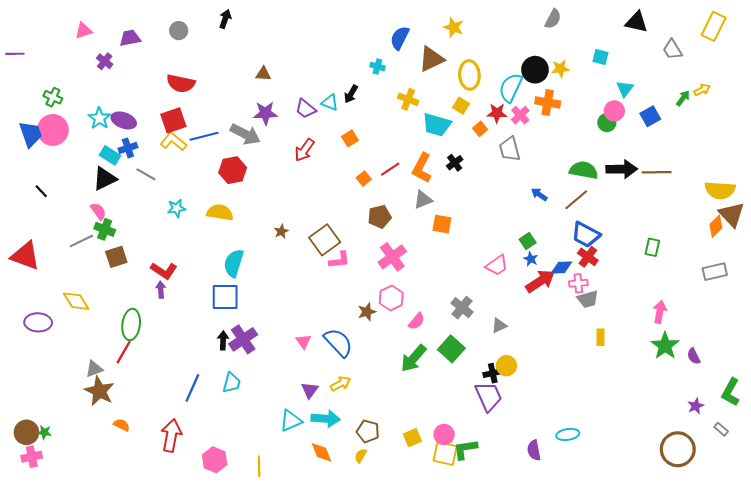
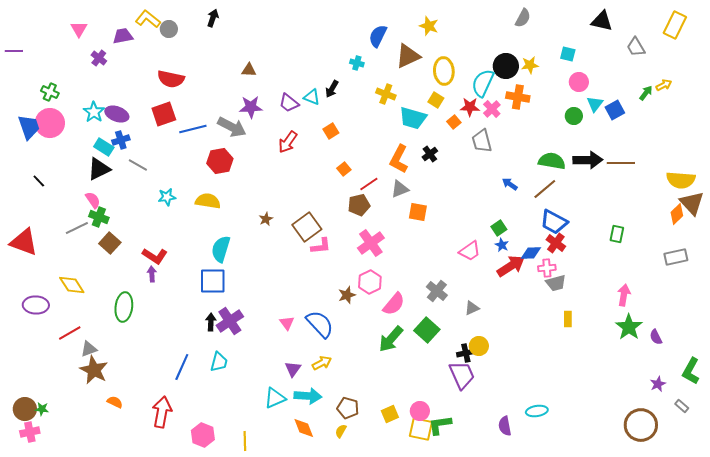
pink triangle: (84, 31) -> (79, 29), turned -42
cyan triangle: (625, 89) -> (595, 104), moved
pink circle: (614, 111) -> (579, 82), moved
yellow L-shape: (173, 142) -> (148, 19), moved
red line: (390, 169) -> (369, 184), moved
brown square: (116, 257) -> (110, 243), turned -30
pink semicircle: (417, 321) -> (394, 304), size x1.4
red line: (124, 352) -> (70, 333), moved, turned 30

